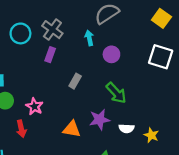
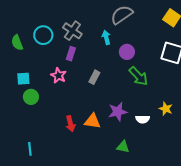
green arrow: (116, 93) -> (138, 76), moved
pink star: (34, 106) -> (58, 75), moved
red arrow: (21, 129) -> (70, 124), moved
yellow star: (151, 135) -> (166, 109), moved

